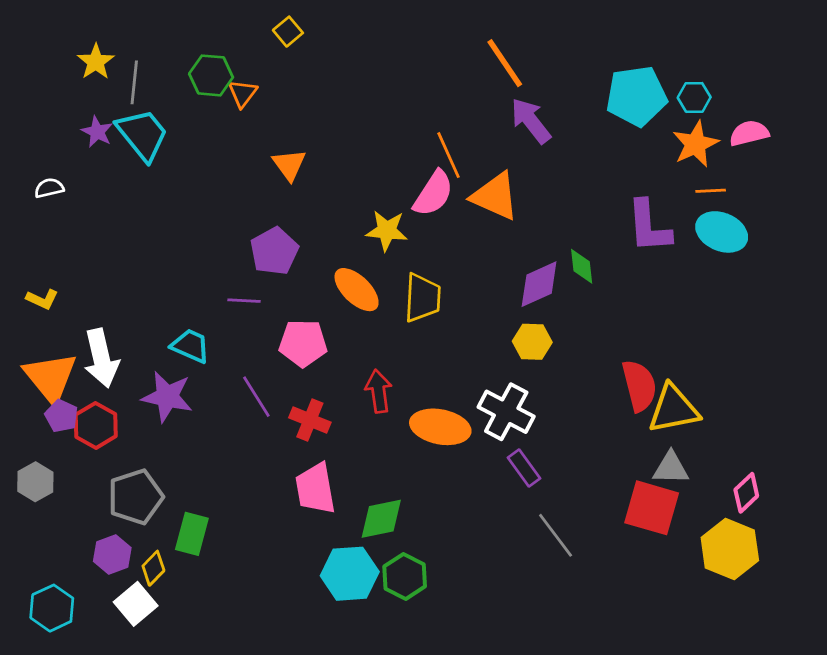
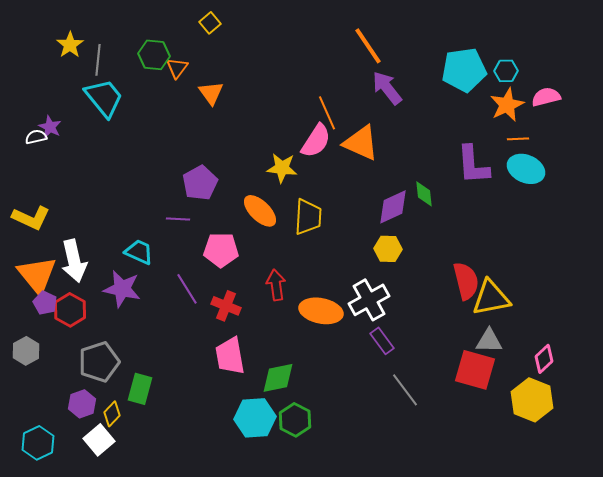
purple star: (97, 132) -> (50, 127), moved
orange triangle: (289, 165) -> (211, 93), moved
yellow L-shape: (42, 299) -> (31, 218), size x1.6
white cross: (506, 412) -> (369, 300), turned 33

